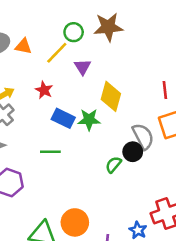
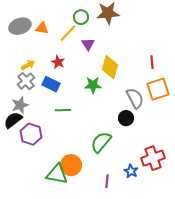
blue rectangle: (63, 118) -> (51, 84), moved
black circle: (133, 152) -> (126, 118), moved
green semicircle: (113, 165) -> (101, 142), moved, size x1.6
orange circle: (75, 222) -> (71, 165), moved

